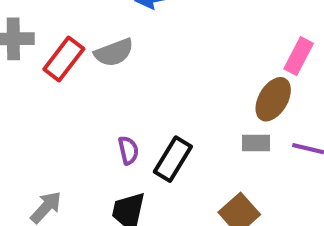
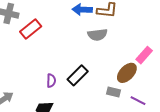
gray semicircle: (114, 53) -> (97, 35), moved
black rectangle: (173, 159) -> (78, 75), moved

